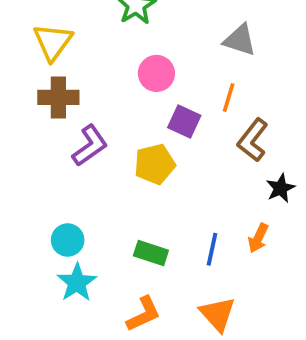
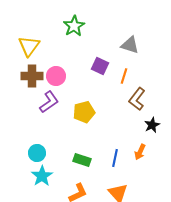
pink circle: (156, 73) -> (56, 76), moved
purple square: (184, 122) -> (100, 66), moved

